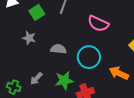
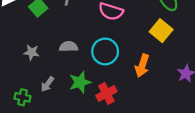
gray star: (29, 38) -> (31, 52), moved
orange arrow: (119, 73) -> (142, 66), turned -90

